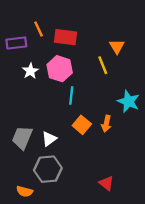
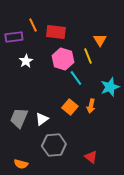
pink hexagon: (60, 69) -> (63, 59), moved
cyan line: (71, 96) -> (76, 78), moved, turned -42
cyan star: (129, 101) -> (110, 87), turned 30
gray hexagon: (48, 169) -> (54, 145), moved

